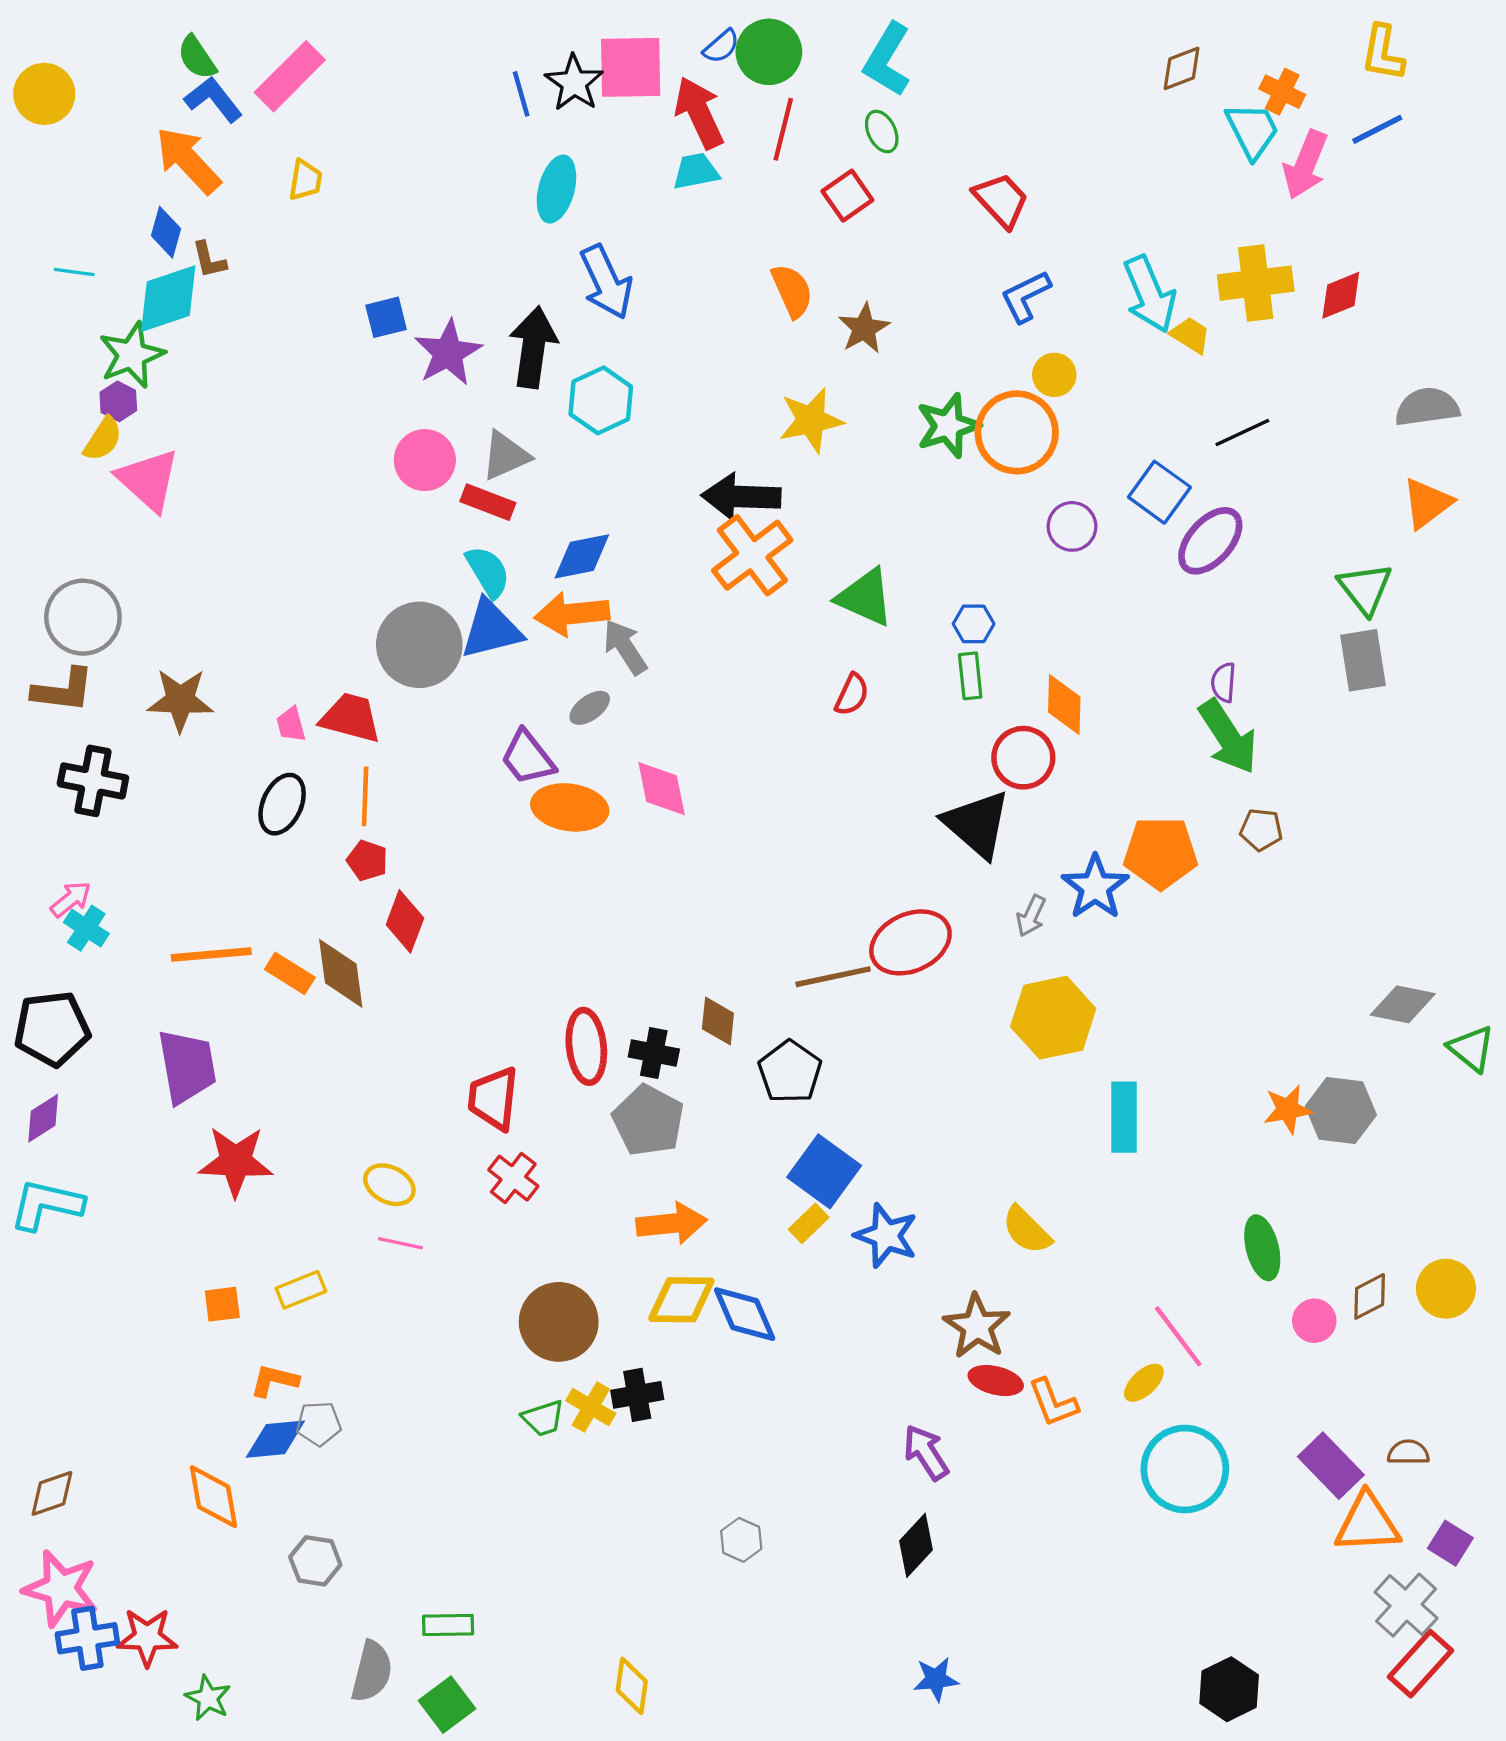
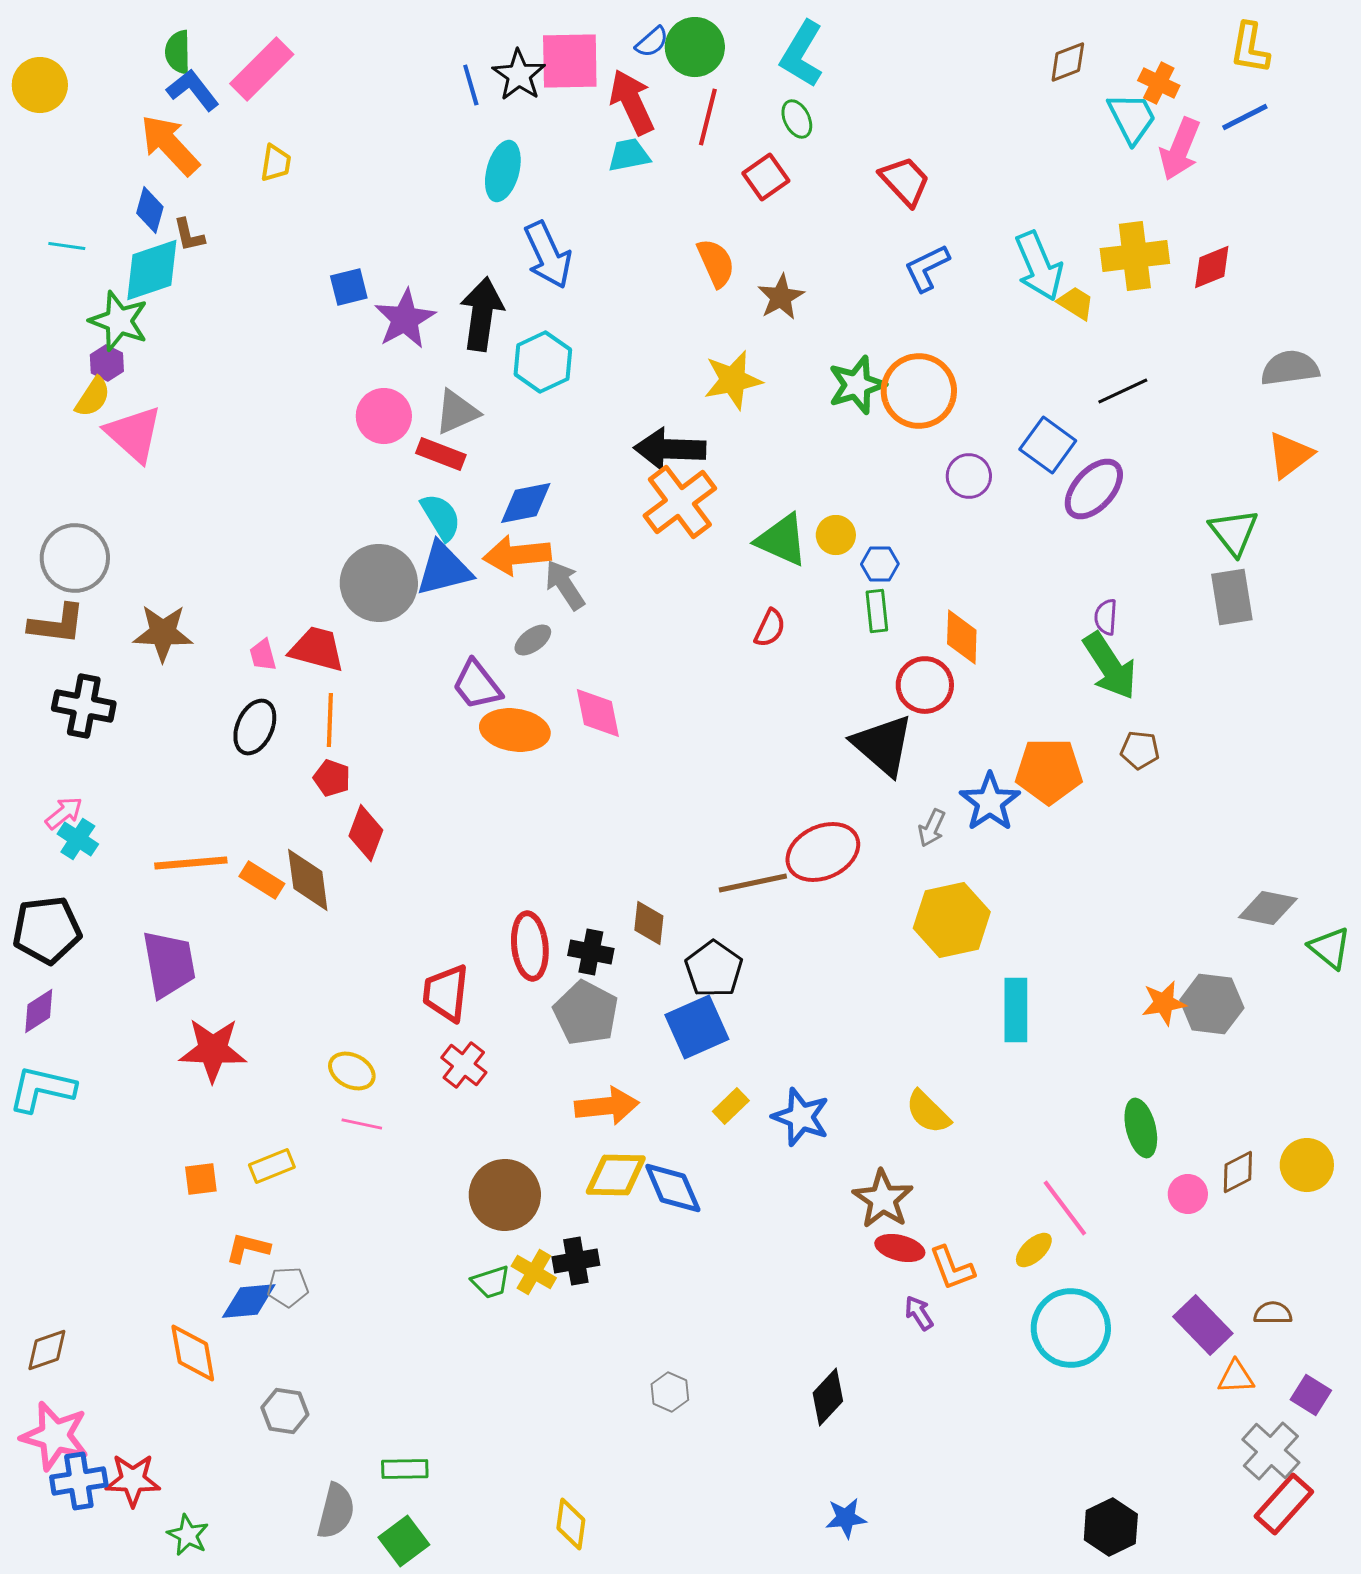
green semicircle: (197, 57) -> (178, 52), turned 33
green star: (132, 355) -> (119, 321), turned -30
yellow circle: (1054, 375) -> (836, 535), moved
blue square: (824, 1171) -> (697, 1027), moved, turned 30
purple arrow: (926, 1452) -> (919, 1313), moved, size x0.7
orange triangle: (1367, 1523) -> (1236, 1377), size x0.6

